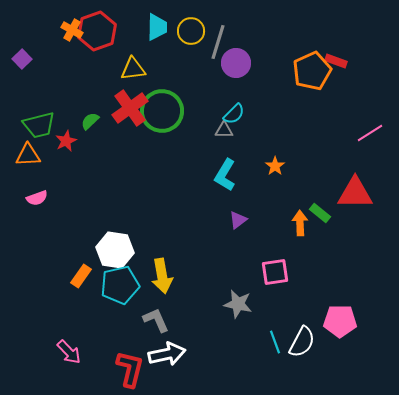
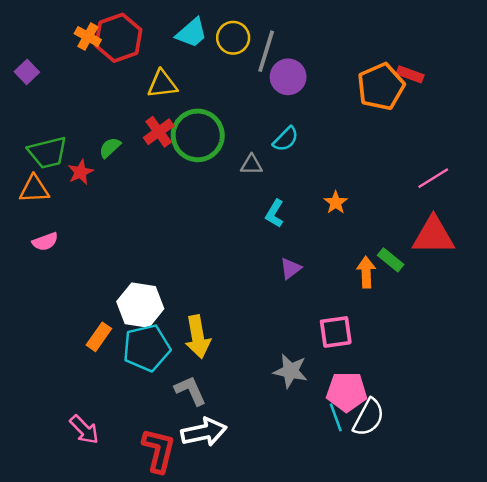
cyan trapezoid: (157, 27) -> (192, 33), turned 48
red cross: (130, 108) -> (159, 132), size x0.7
gray triangle: (224, 130) -> (251, 165), moved
pink line: (370, 133) -> (433, 178), moved
cyan L-shape: (225, 175) -> (275, 214), size x0.7
pink pentagon: (340, 321) -> (347, 392), moved

